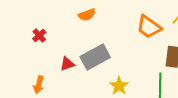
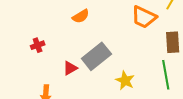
red cross: (39, 36) -> (38, 45), turned 32

